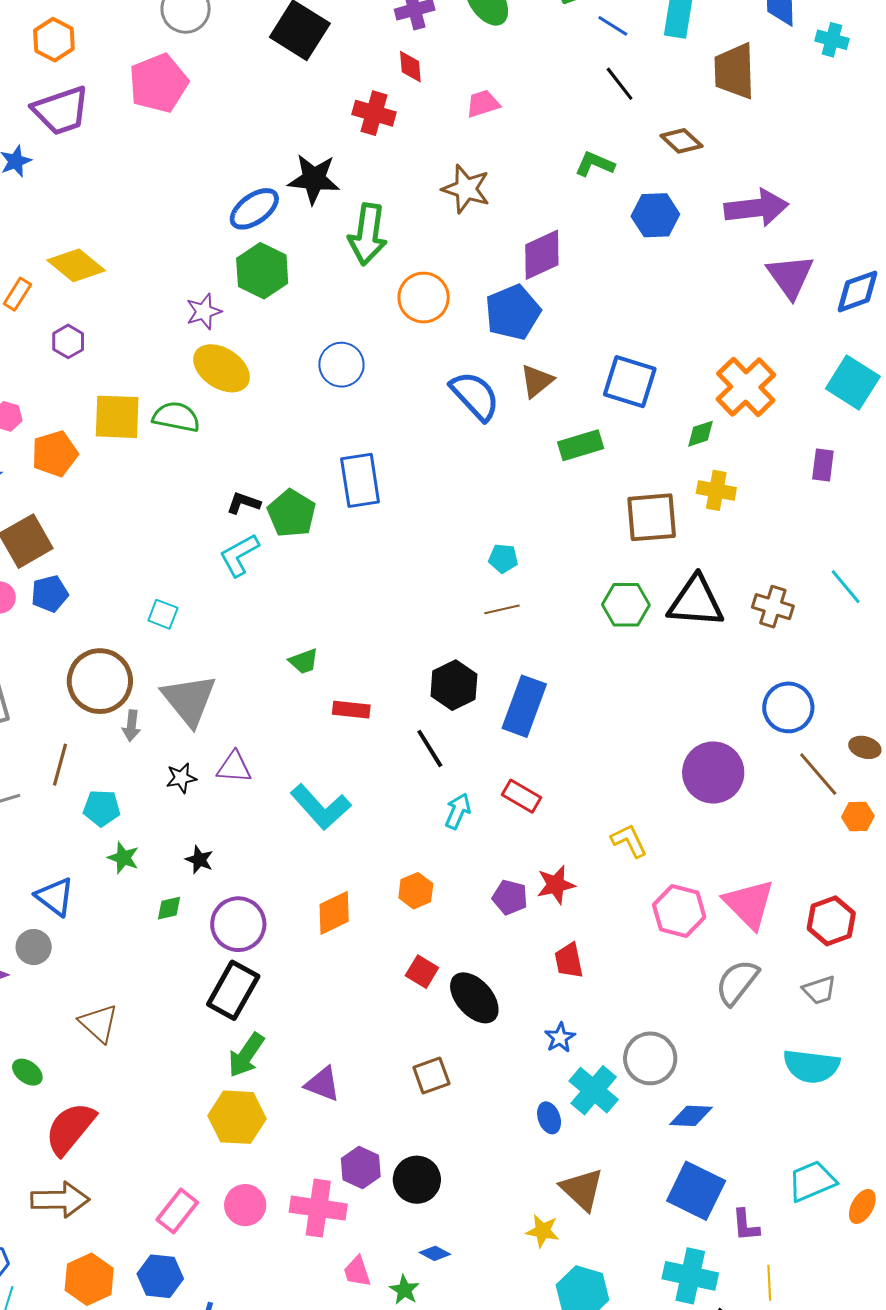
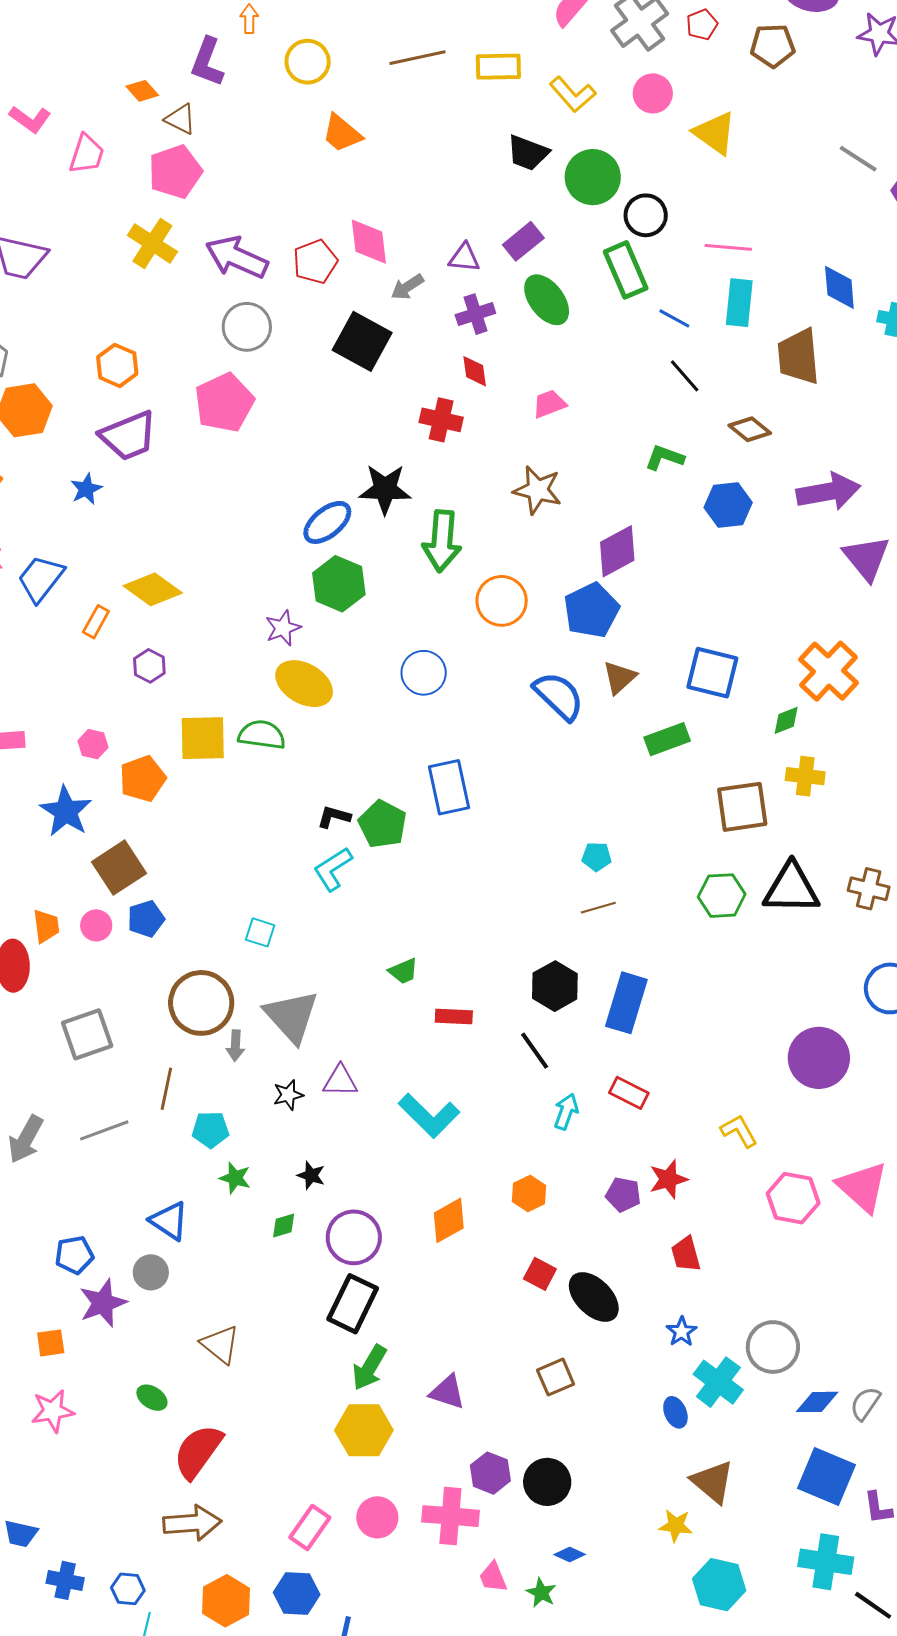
gray semicircle: (737, 982) -> (865, 1403), moved, size x0.7

